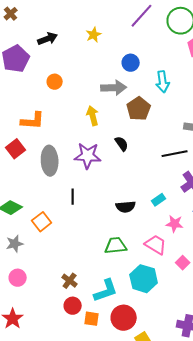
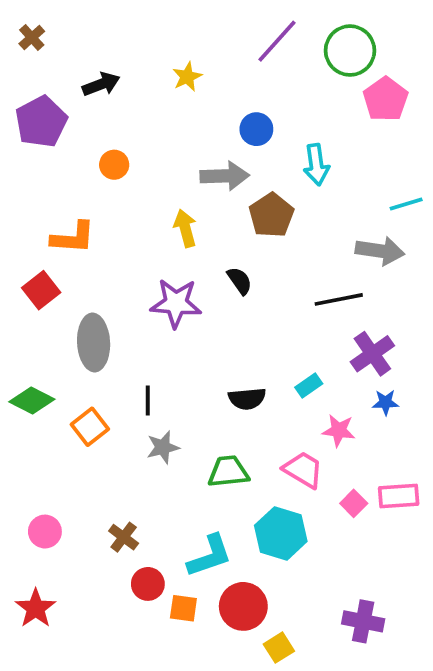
gray ellipse: (50, 161) -> (94, 342), moved
black line: (73, 197) -> (148, 401), moved
gray star: (15, 244) -> (163, 447), moved
brown cross: (70, 281) -> (124, 537), moved

